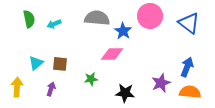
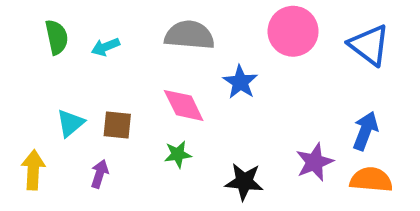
blue star: (123, 31) -> (240, 82), moved
pink diamond: (112, 54) -> (184, 105), moved, turned 65

